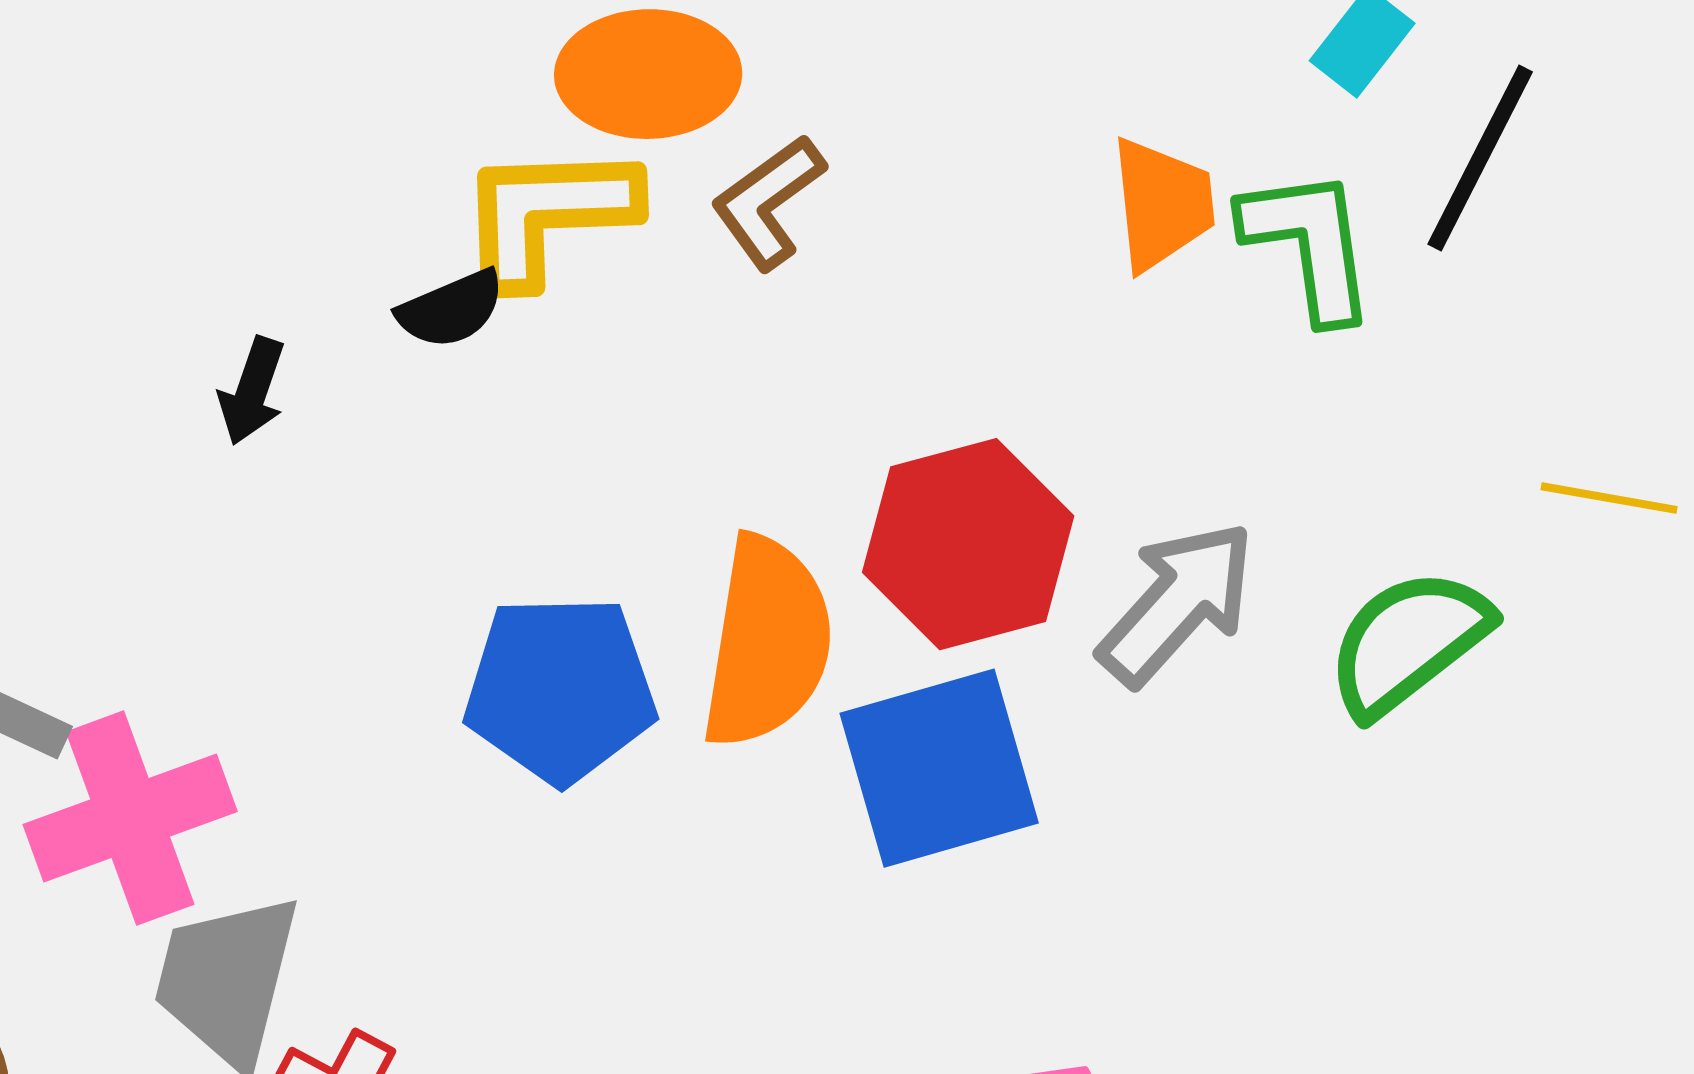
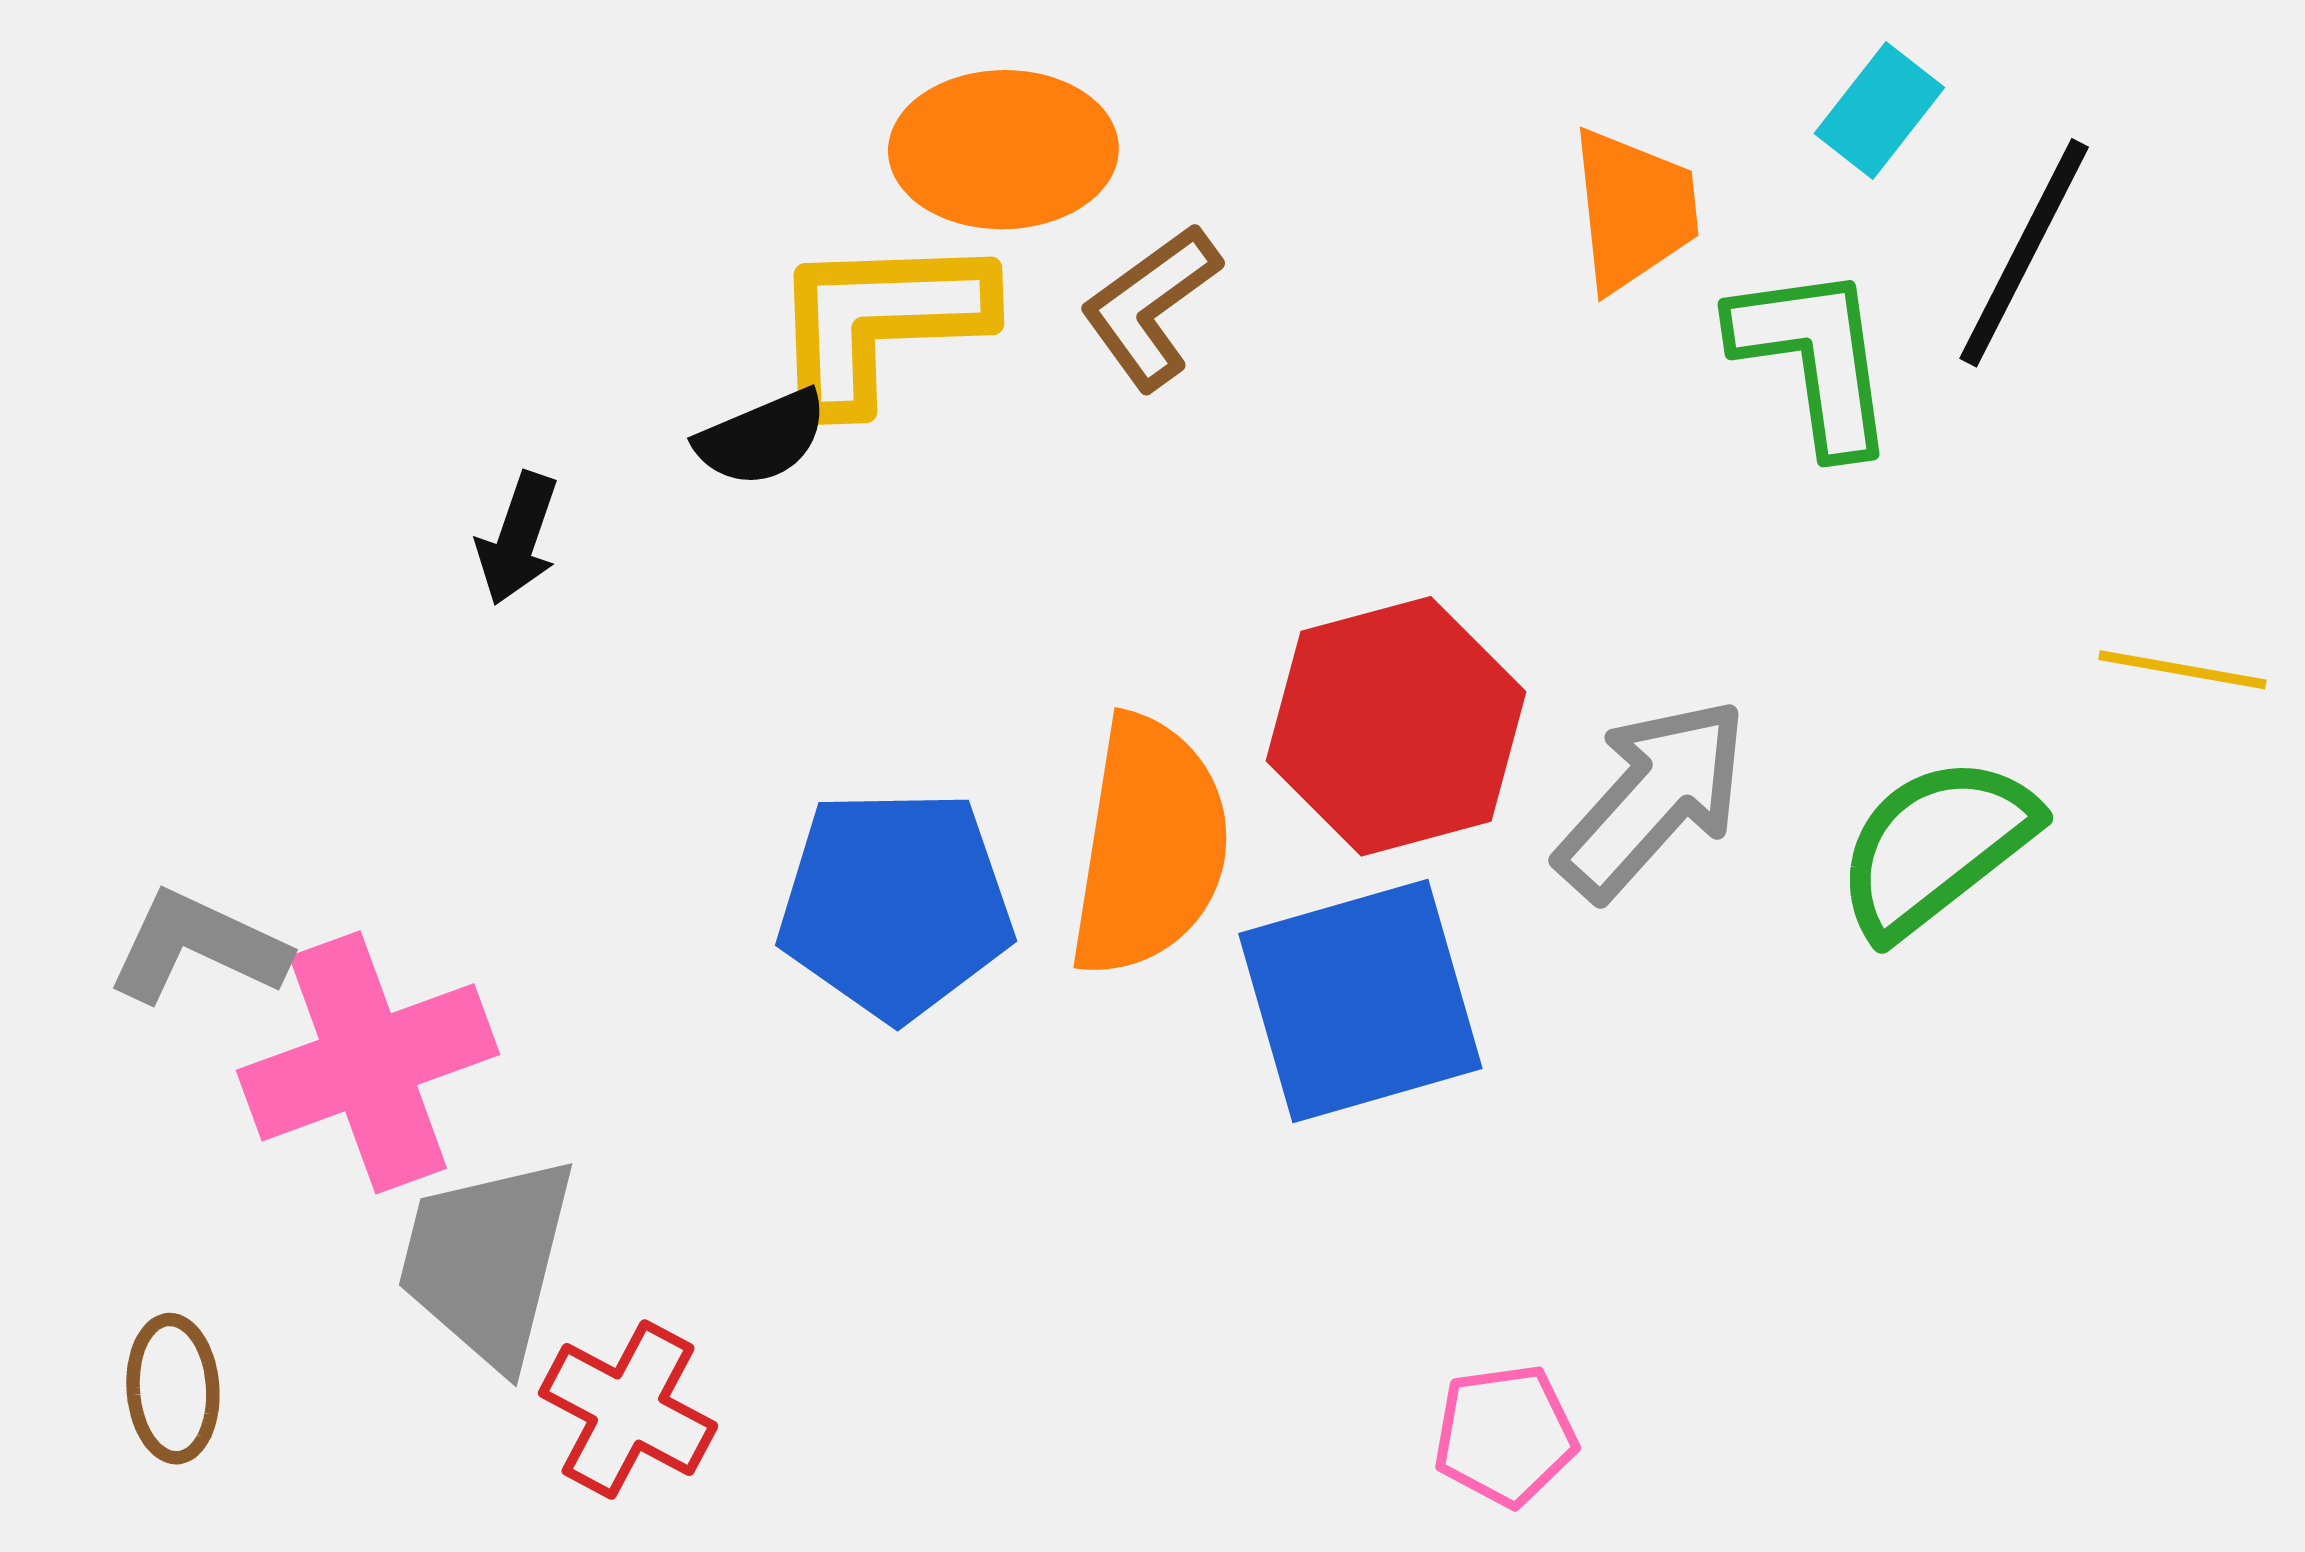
orange trapezoid: (1162, 204) -> (1634, 210), moved

